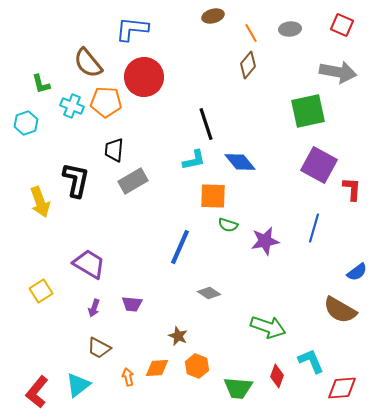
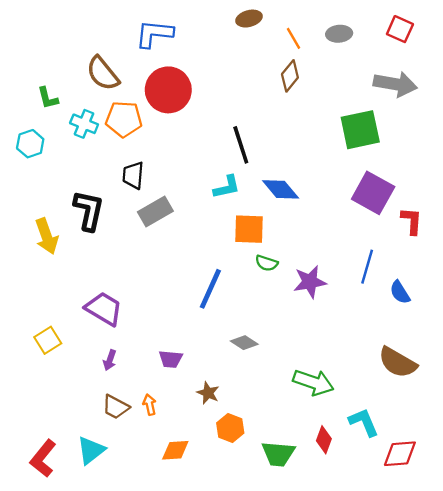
blue semicircle: (357, 272) -> (400, 292), moved, turned 95
purple trapezoid: (132, 304) -> (171, 359), moved
orange diamond: (157, 368) -> (175, 450), moved
orange arrow: (128, 377) -> (150, 405), moved

